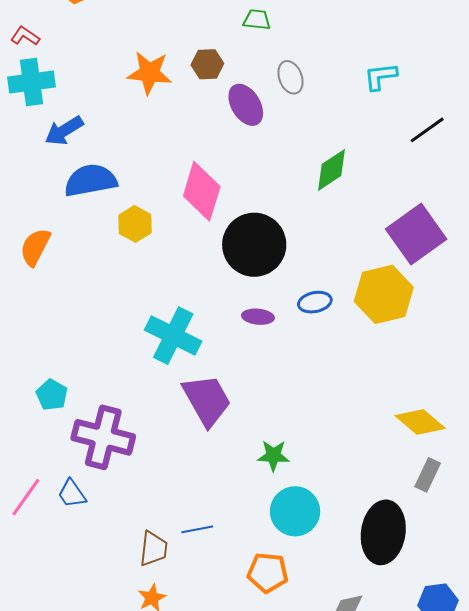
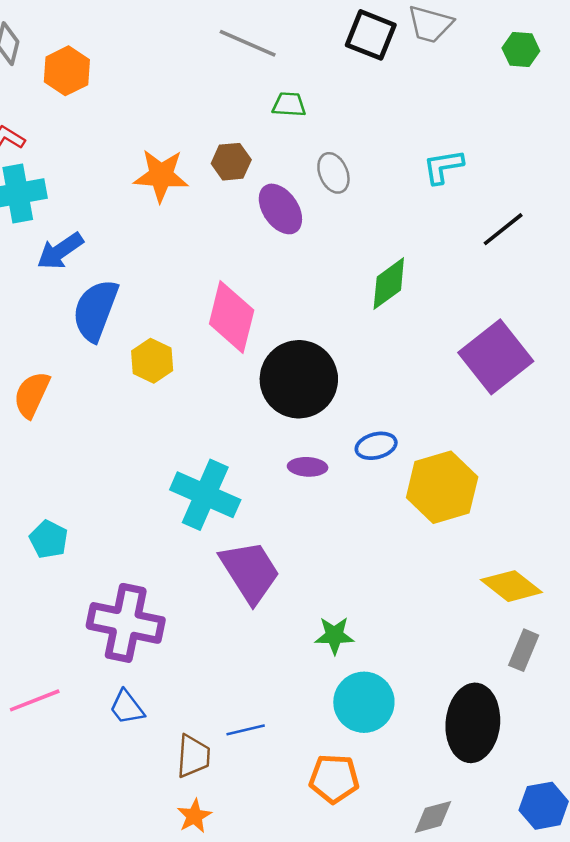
blue semicircle: (91, 180) -> (95, 310), turned -56
yellow hexagon: (384, 294) -> (442, 487), moved
cyan pentagon: (52, 395) -> (49, 539), moved
blue trapezoid: (72, 494) -> (127, 707), moved
pink line: (26, 497) -> (35, 700), turned 36

